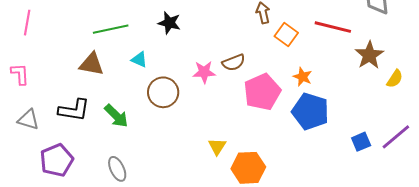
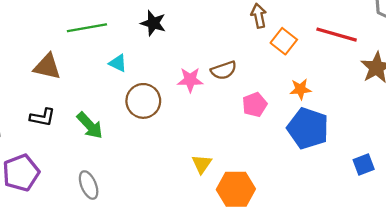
brown triangle: (91, 64) -> (47, 67), moved
orange star: (302, 77) -> (300, 89), turned -30
pink pentagon: (262, 92) -> (255, 105), size x0.6
black L-shape: (74, 110) -> (42, 117), size x0.7

